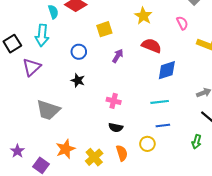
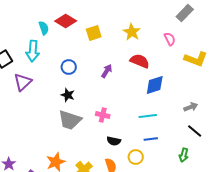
yellow square: (104, 29) -> (94, 33), moved
gray trapezoid: (48, 110) -> (70, 120), moved
black semicircle: (116, 127) -> (114, 141), moved

